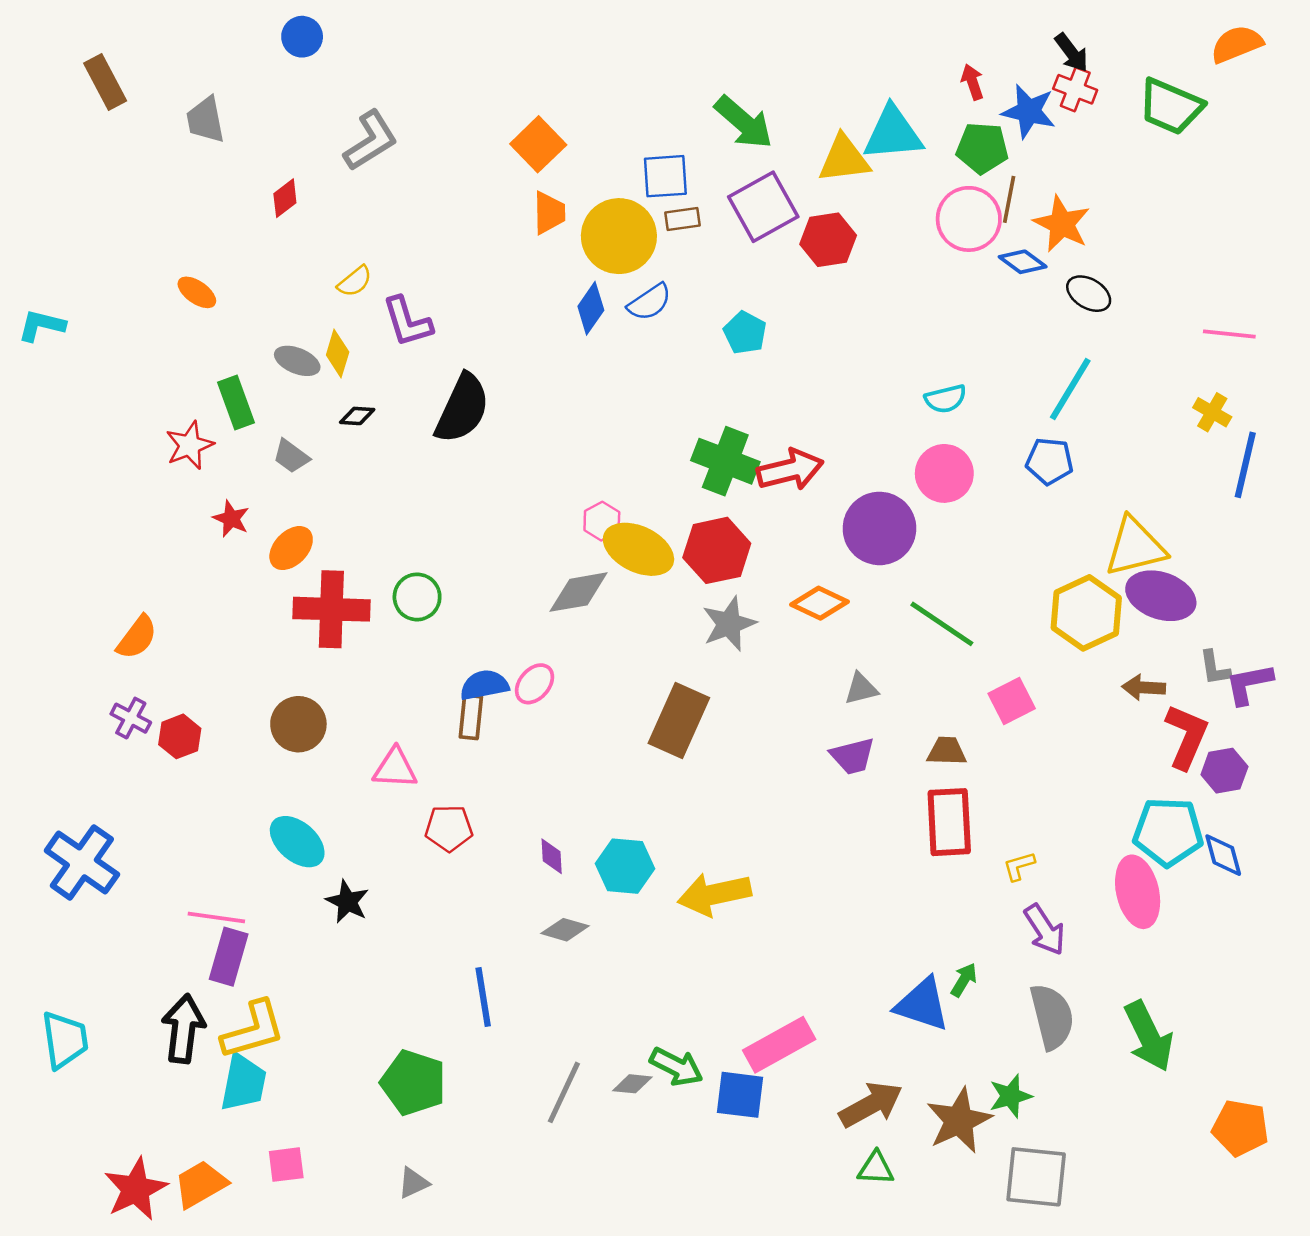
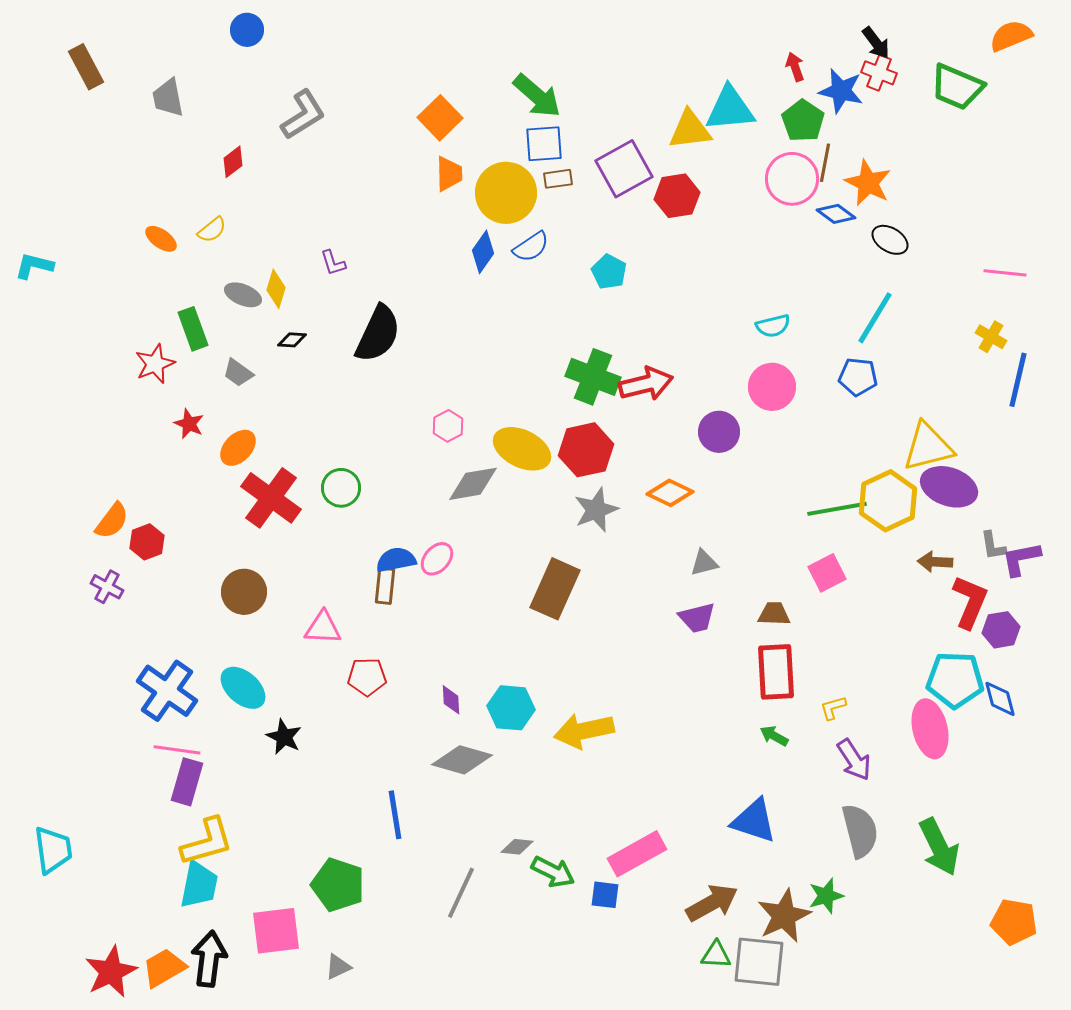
green arrow: (744, 122) -> (537, 96), moved
green pentagon: (982, 148) -> (803, 121), turned 30
yellow semicircle: (355, 281) -> (212, 230), moved
purple L-shape: (407, 322) -> (333, 263), size x0.6
pink hexagon: (602, 521) -> (448, 426), moved
purple circle: (879, 528) -> (719, 432), size x0.7
red cross: (331, 609) -> (271, 498), turned 34
green line: (942, 624) -> (837, 509), moved, turned -44
red hexagon: (180, 736) -> (147, 542), moved
blue cross: (82, 862) -> (167, 691), moved
gray diamond: (565, 930) -> (462, 760), size x1.5
green arrow: (964, 980) -> (774, 736), moved, turned -92
black arrow: (183, 1029) -> (209, 959), moved
gray diamond: (632, 1084) -> (517, 847), moved
blue square: (740, 1095) -> (605, 895), size x0.7
pink square: (286, 1165) -> (276, 931), moved, size x1.6
gray square: (1036, 1177) -> (759, 962), moved

